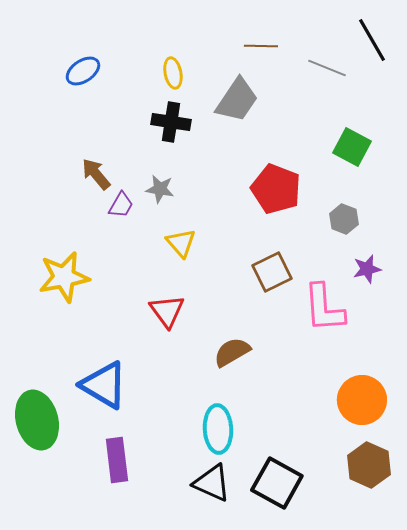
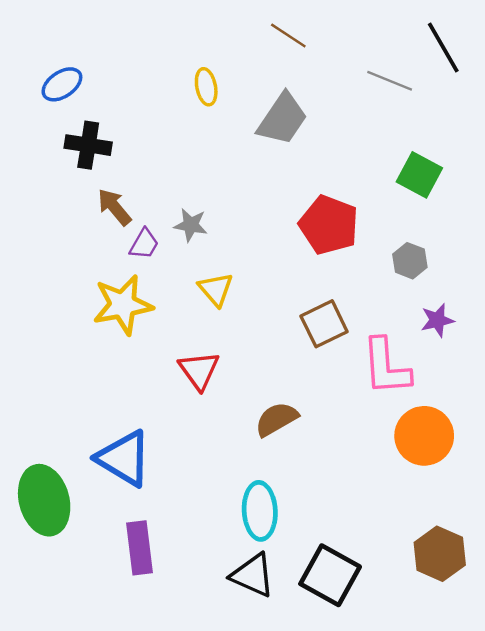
brown line: (261, 46) -> (288, 35), moved, turned 32
blue ellipse: (83, 71) -> (62, 84), moved
black cross: (171, 122) -> (88, 145), moved
yellow star: (64, 277) -> (123, 305), moved
orange circle: (362, 400) -> (424, 436), moved

